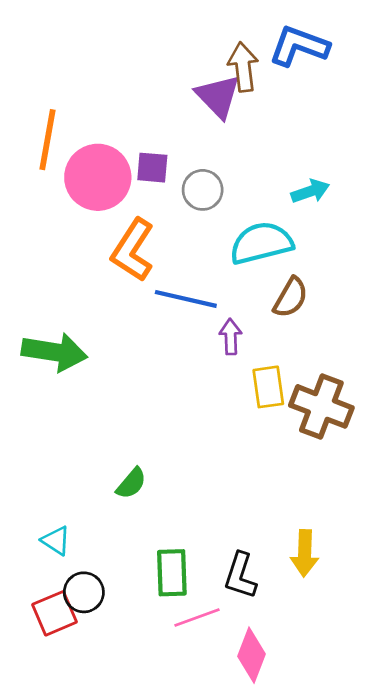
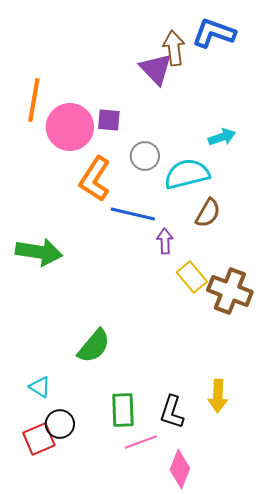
gray circle: (203, 190) -> (145, 156), moved
yellow rectangle: (268, 387) -> (192, 277), turned -32
green semicircle: (131, 483) -> (94, 346), size x1.5

